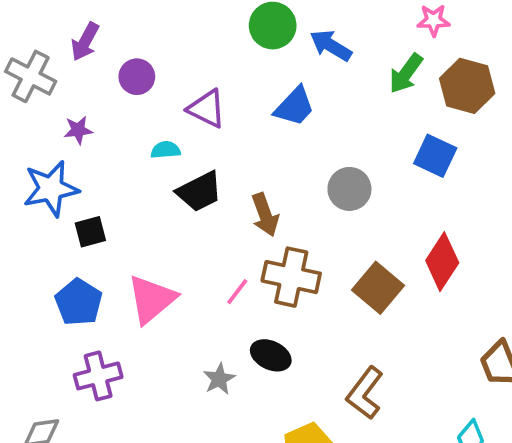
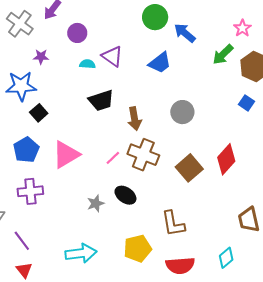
pink star: (433, 20) -> (242, 28), turned 30
cyan semicircle: (166, 150) -> (87, 64), moved
blue square: (435, 156) -> (247, 103), moved, size x0.7
black square: (90, 232) -> (39, 113), turned -36
brown L-shape: (365, 393) -> (173, 224), turned -56

